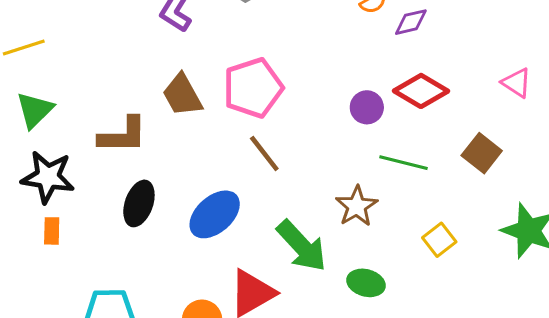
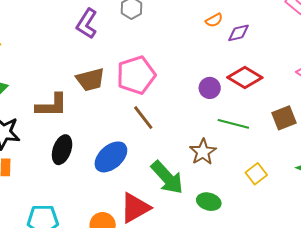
brown trapezoid: (182, 95) -> (90, 80), turned -76
brown square: (482, 153) -> (284, 118), turned 30

